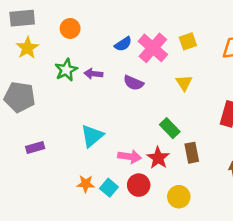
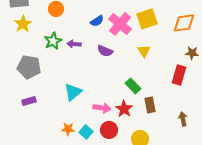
yellow square: (188, 41) -> (147, 19), size x1.5
gray pentagon: (20, 97) -> (29, 67), moved

